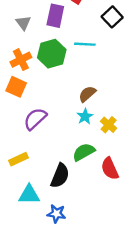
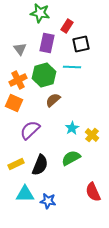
black square: (112, 17) -> (81, 44), moved, turned 30
brown semicircle: (87, 94) -> (53, 100), moved
red semicircle: (110, 169) -> (93, 192), moved
black semicircle: (60, 176) -> (40, 165), moved
blue star: (56, 214) -> (48, 201), moved

